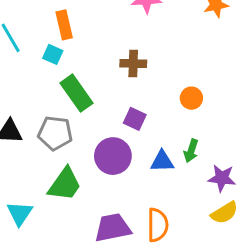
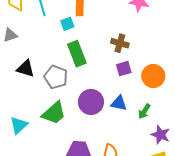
cyan square: (53, 54) -> (67, 24), turned 32
orange circle: (191, 98) -> (153, 76), size x1.5
purple square: (135, 119) -> (124, 69), moved, turned 35
blue triangle: (162, 161) -> (119, 103), moved

